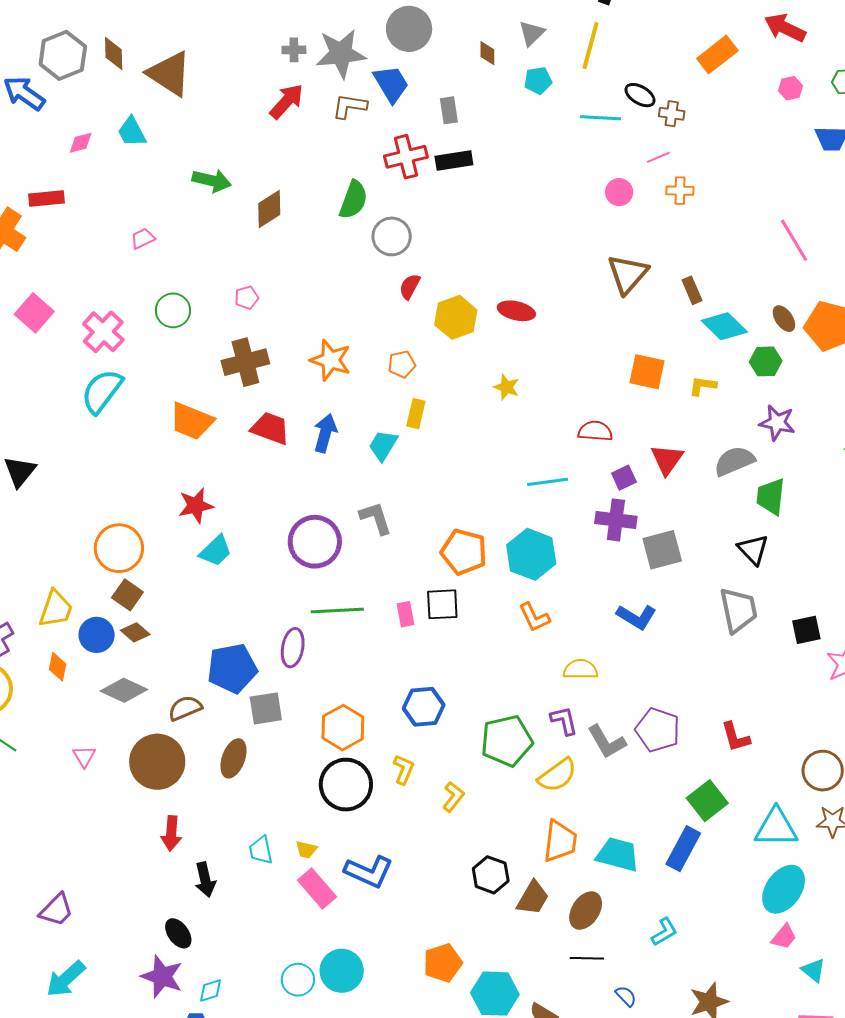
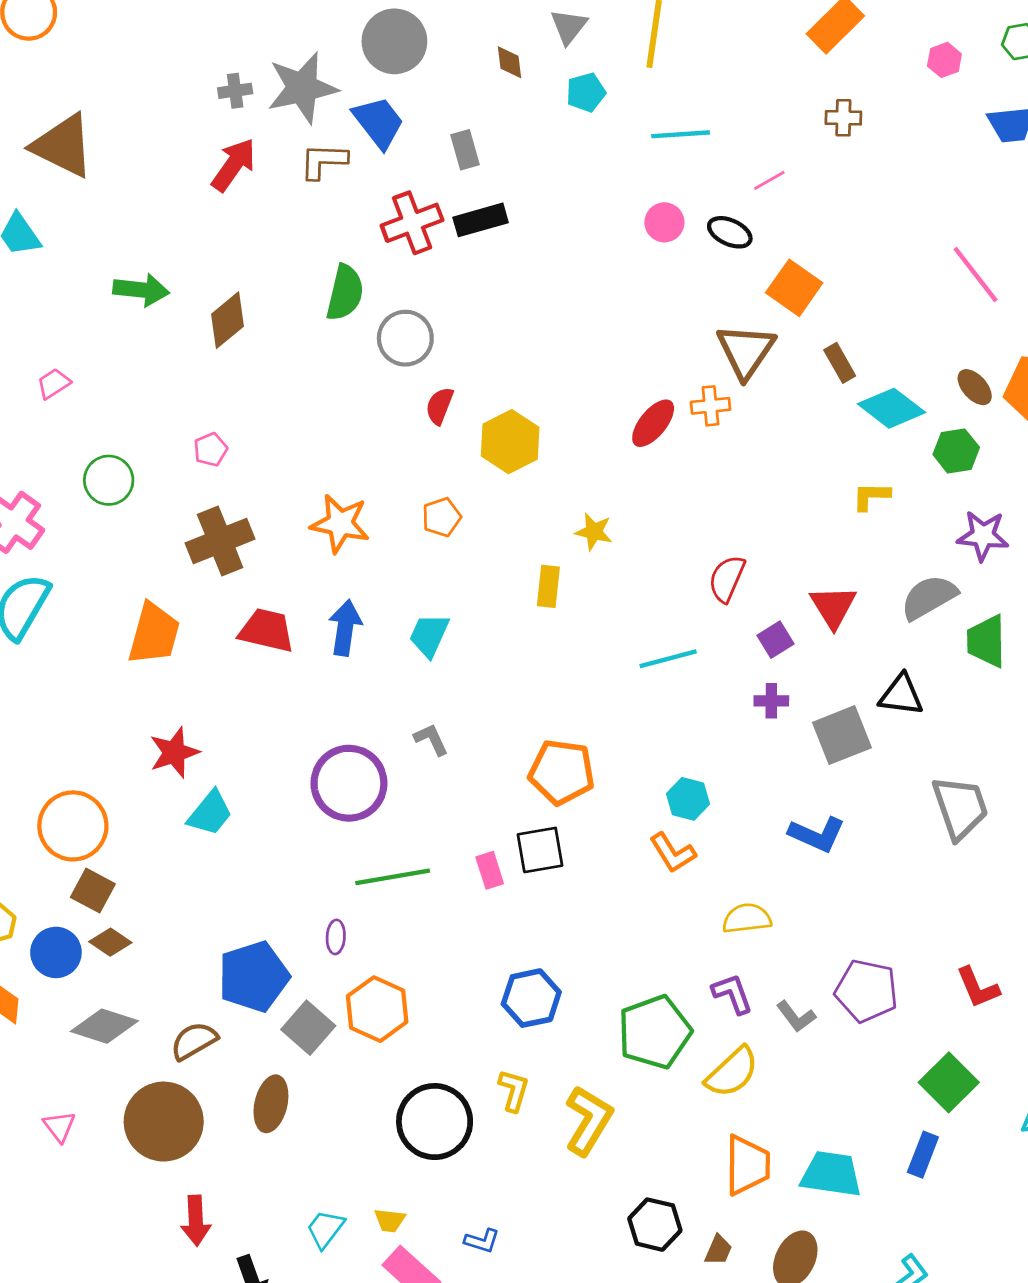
black ellipse: (640, 95) -> (730, 232), moved
brown cross: (672, 114) -> (843, 118), moved
orange cross: (680, 191) -> (710, 406), moved
pink circle: (619, 192) -> (664, 222), moved
red ellipse: (516, 311) -> (653, 423), moved, turned -57
orange square: (647, 372) -> (794, 288), moved, turned 30
yellow rectangle: (416, 414) -> (548, 586), moved
orange trapezoid: (192, 421) -> (154, 634), turned -90
red semicircle: (595, 431) -> (727, 579), turned -64
gray L-shape: (376, 518) -> (431, 739), size x0.7
purple cross: (616, 520) -> (771, 701), size x0.6
black triangle: (753, 550) -> (901, 695), moved, turned -32
cyan hexagon: (531, 554) -> (688, 799), moved, size x0.6
purple ellipse: (293, 648) -> (336, 937), size x0.6
gray square: (266, 708) -> (308, 1028), turned -33
orange hexagon: (343, 728) -> (377, 1009), moved
gray L-shape: (607, 742) -> (796, 1016), size x0.7
yellow L-shape: (453, 797) -> (589, 1120), size x1.6
blue rectangle: (683, 849) -> (923, 1155), size x0.7
cyan trapezoid: (261, 850) -> (325, 1229), turned 56
blue L-shape: (369, 872) -> (482, 1241), size x0.5
brown trapezoid: (533, 898) -> (718, 1250), size x0.6

